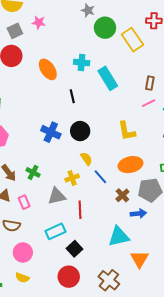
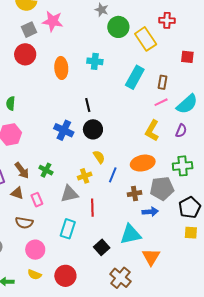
pink star: (39, 22) -> (53, 21), size x1.5
orange ellipse: (48, 69) -> (61, 68), turned 30
cyan rectangle: (108, 78) -> (135, 77), moved, turned 60
black line: (72, 96) -> (88, 105), moved
yellow L-shape: (127, 131) -> (152, 131), moved, turned 40
blue line: (100, 177) -> (113, 175), turned 63
brown cross: (122, 195) -> (135, 194), turned 32
cyan rectangle: (55, 231) -> (68, 229), turned -48
black square: (75, 249) -> (102, 247), moved
red circle: (69, 277) -> (65, 276), moved

